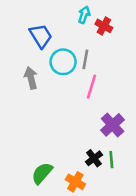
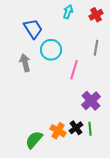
red cross: (104, 26) -> (96, 15), moved, turned 32
gray line: (85, 59) -> (96, 48), moved
orange cross: (75, 182) -> (58, 131), moved

